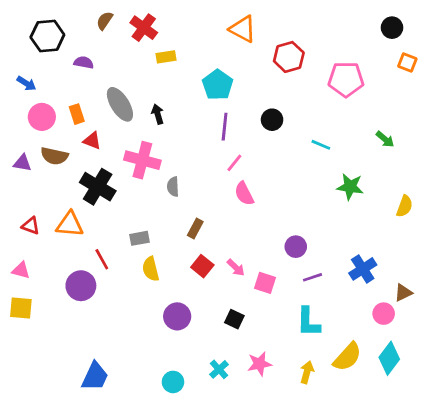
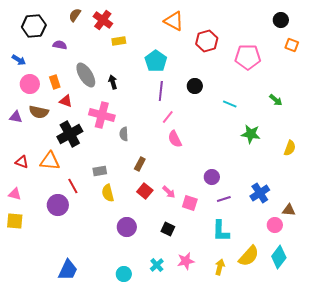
black cross: (98, 187) -> (70, 134), turned 30
brown triangle: (403, 293) -> (289, 210), turned 32

